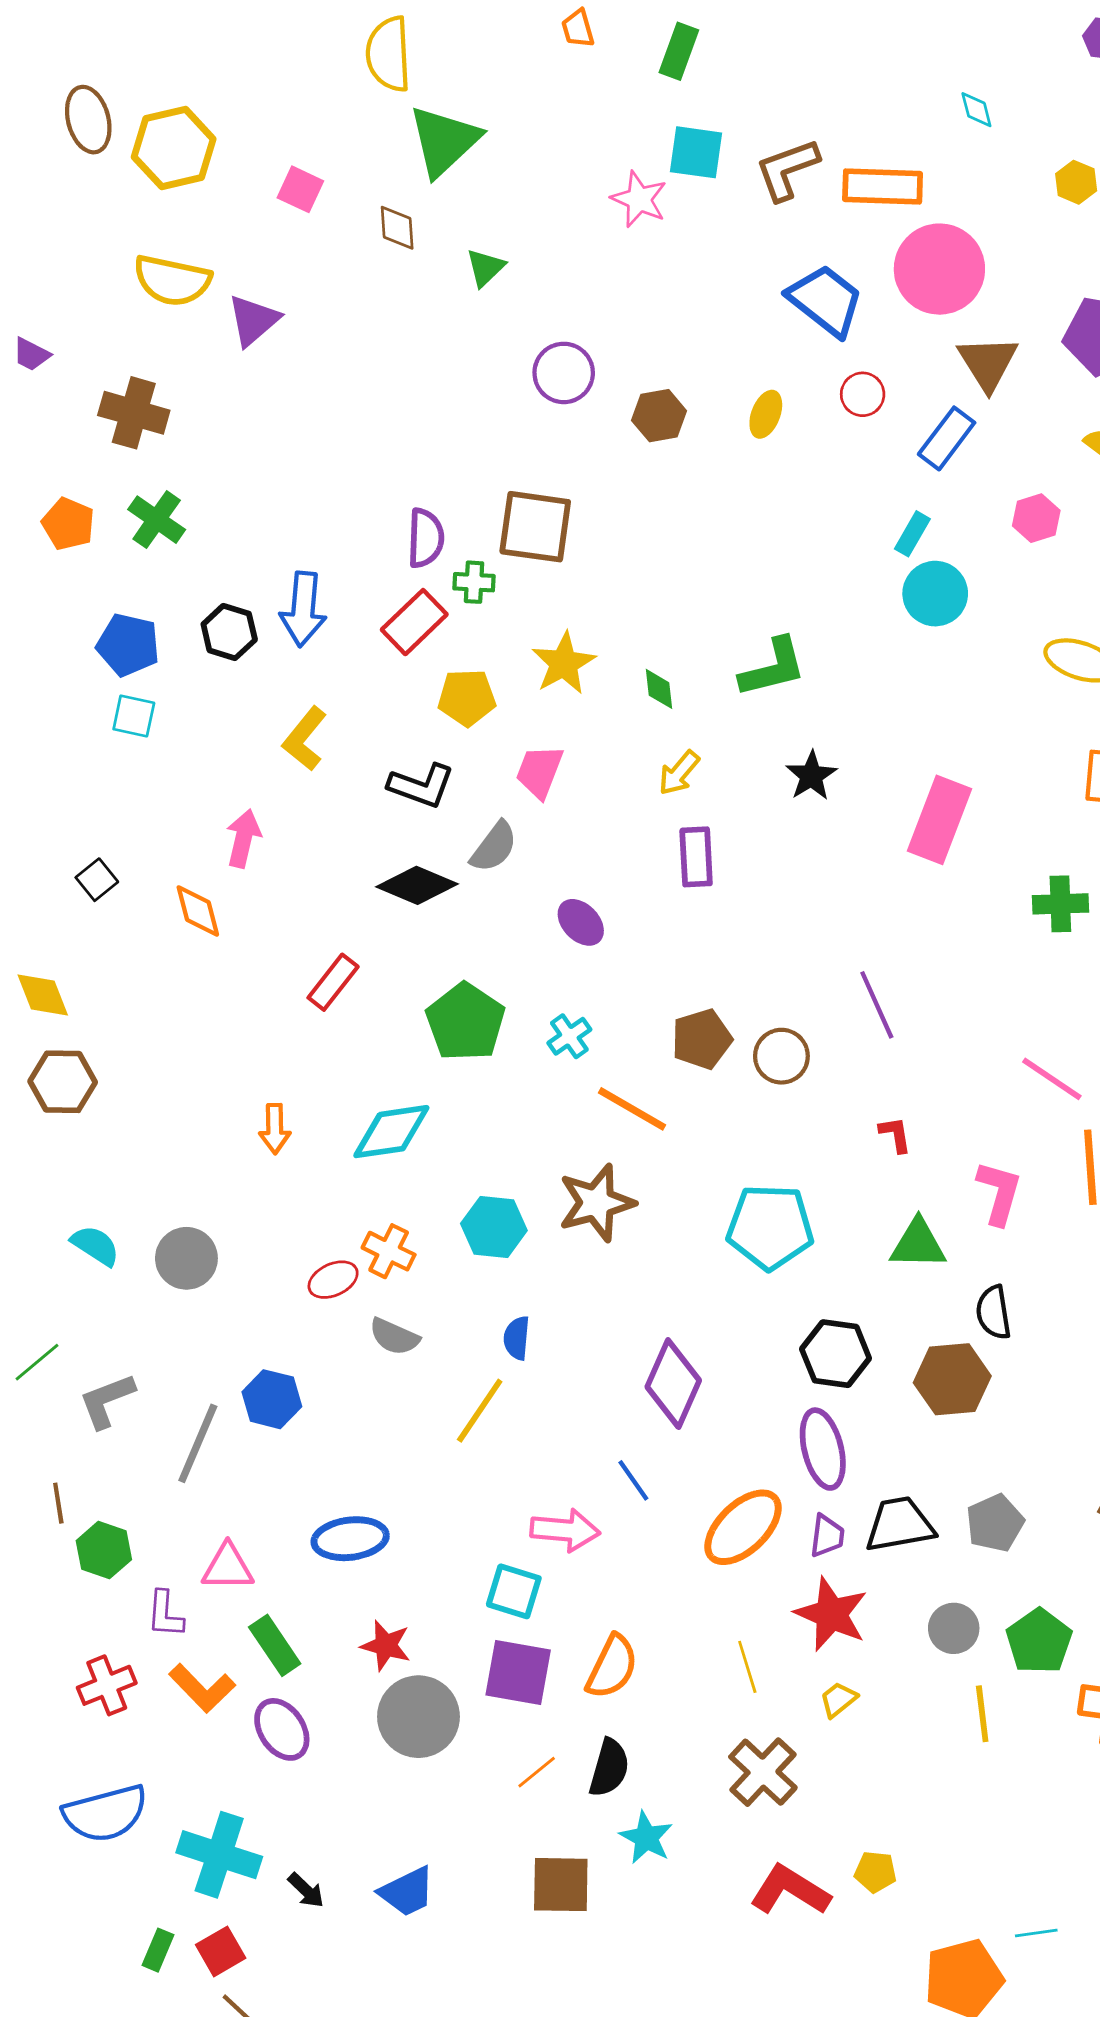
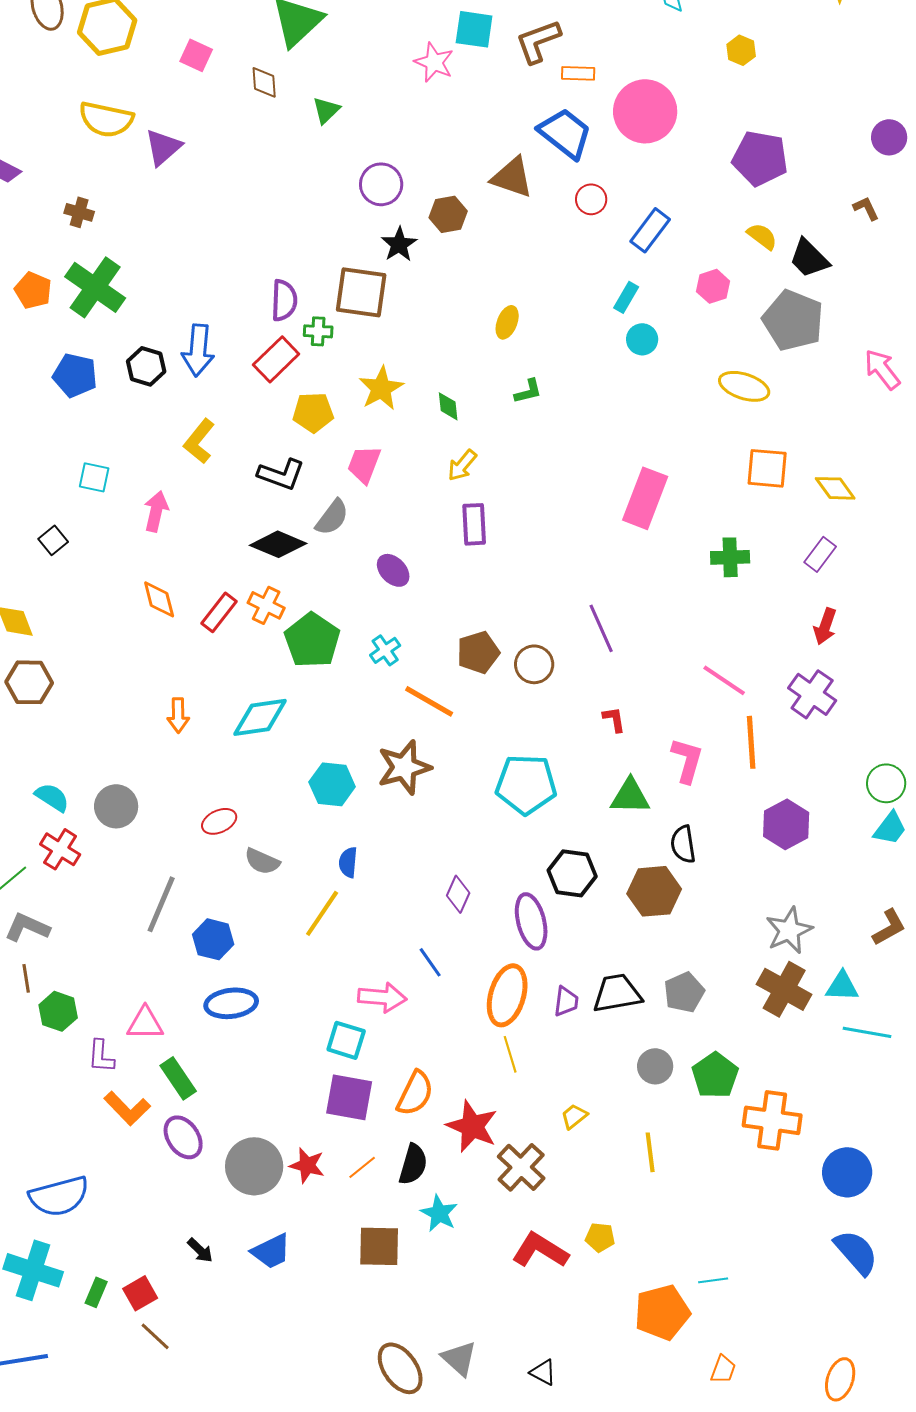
orange rectangle: (883, 186) -> (578, 73), moved, size x0.6
brown triangle: (988, 363) -> (512, 177), moved, turned -39
brown cross: (134, 413) -> (79, 212), size x0.6
yellow ellipse: (766, 414) -> (507, 322), moved
green cross: (157, 520) -> (95, 287), size x1.5
cyan circle: (935, 594) -> (642, 339), size x0.7
green L-shape: (773, 668) -> (528, 391), size x0.6
cyan square: (134, 716) -> (94, 477), moved
black star: (811, 776) -> (399, 244), moved
orange diamond: (198, 911) -> (159, 599), moved
orange cross: (389, 1251) -> (266, 605), moved
purple diamond: (673, 1384) -> (458, 894), size x0.6
blue hexagon: (272, 1399) -> (213, 939), moved
gray L-shape: (107, 1401) -> (27, 927), moved, turned 45
gray line: (198, 1443) -> (161, 904), moved
purple ellipse: (823, 1449) -> (531, 921), moved
orange ellipse: (743, 1527) -> (507, 995), turned -30
red star: (831, 1614) -> (472, 1126), moved
red star: (386, 1645) -> (307, 1165), moved
yellow line: (747, 1667) -> (510, 1054), moved
red cross: (107, 1685) -> (60, 849), moved, turned -36
yellow line: (982, 1714) -> (650, 1152), moved
gray circle: (418, 1717) -> (254, 1166), moved
cyan cross: (219, 1855) -> (33, 1270), moved

